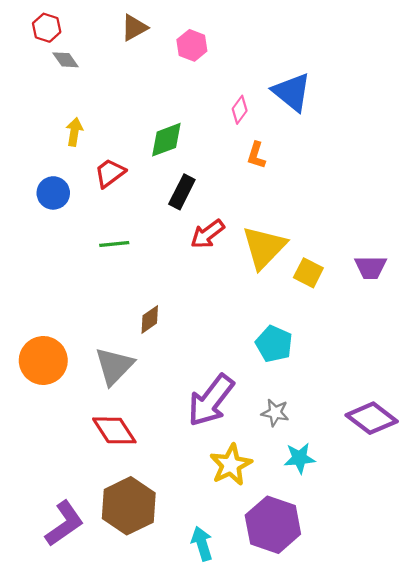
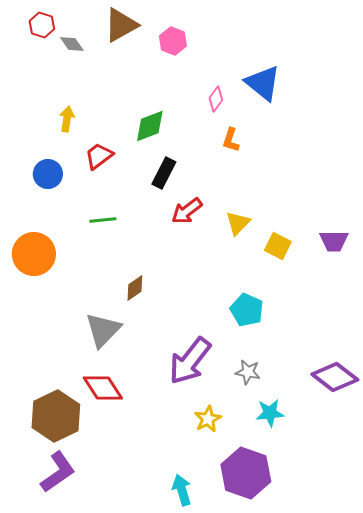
brown triangle: (134, 28) -> (121, 25), size x1.4
gray diamond: (65, 60) -> (72, 44), moved
yellow triangle: (264, 247) -> (238, 223), size x0.6
orange circle: (43, 360) -> (34, 254), moved
yellow star: (231, 465) -> (208, 419), size x0.7
brown hexagon: (129, 506) -> (56, 416), moved

